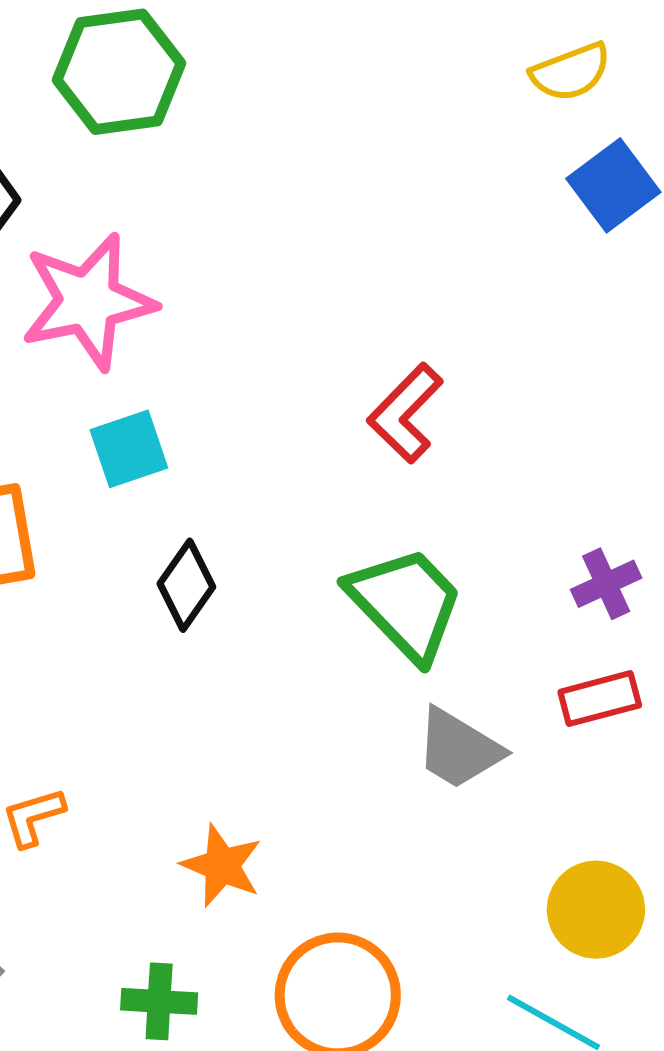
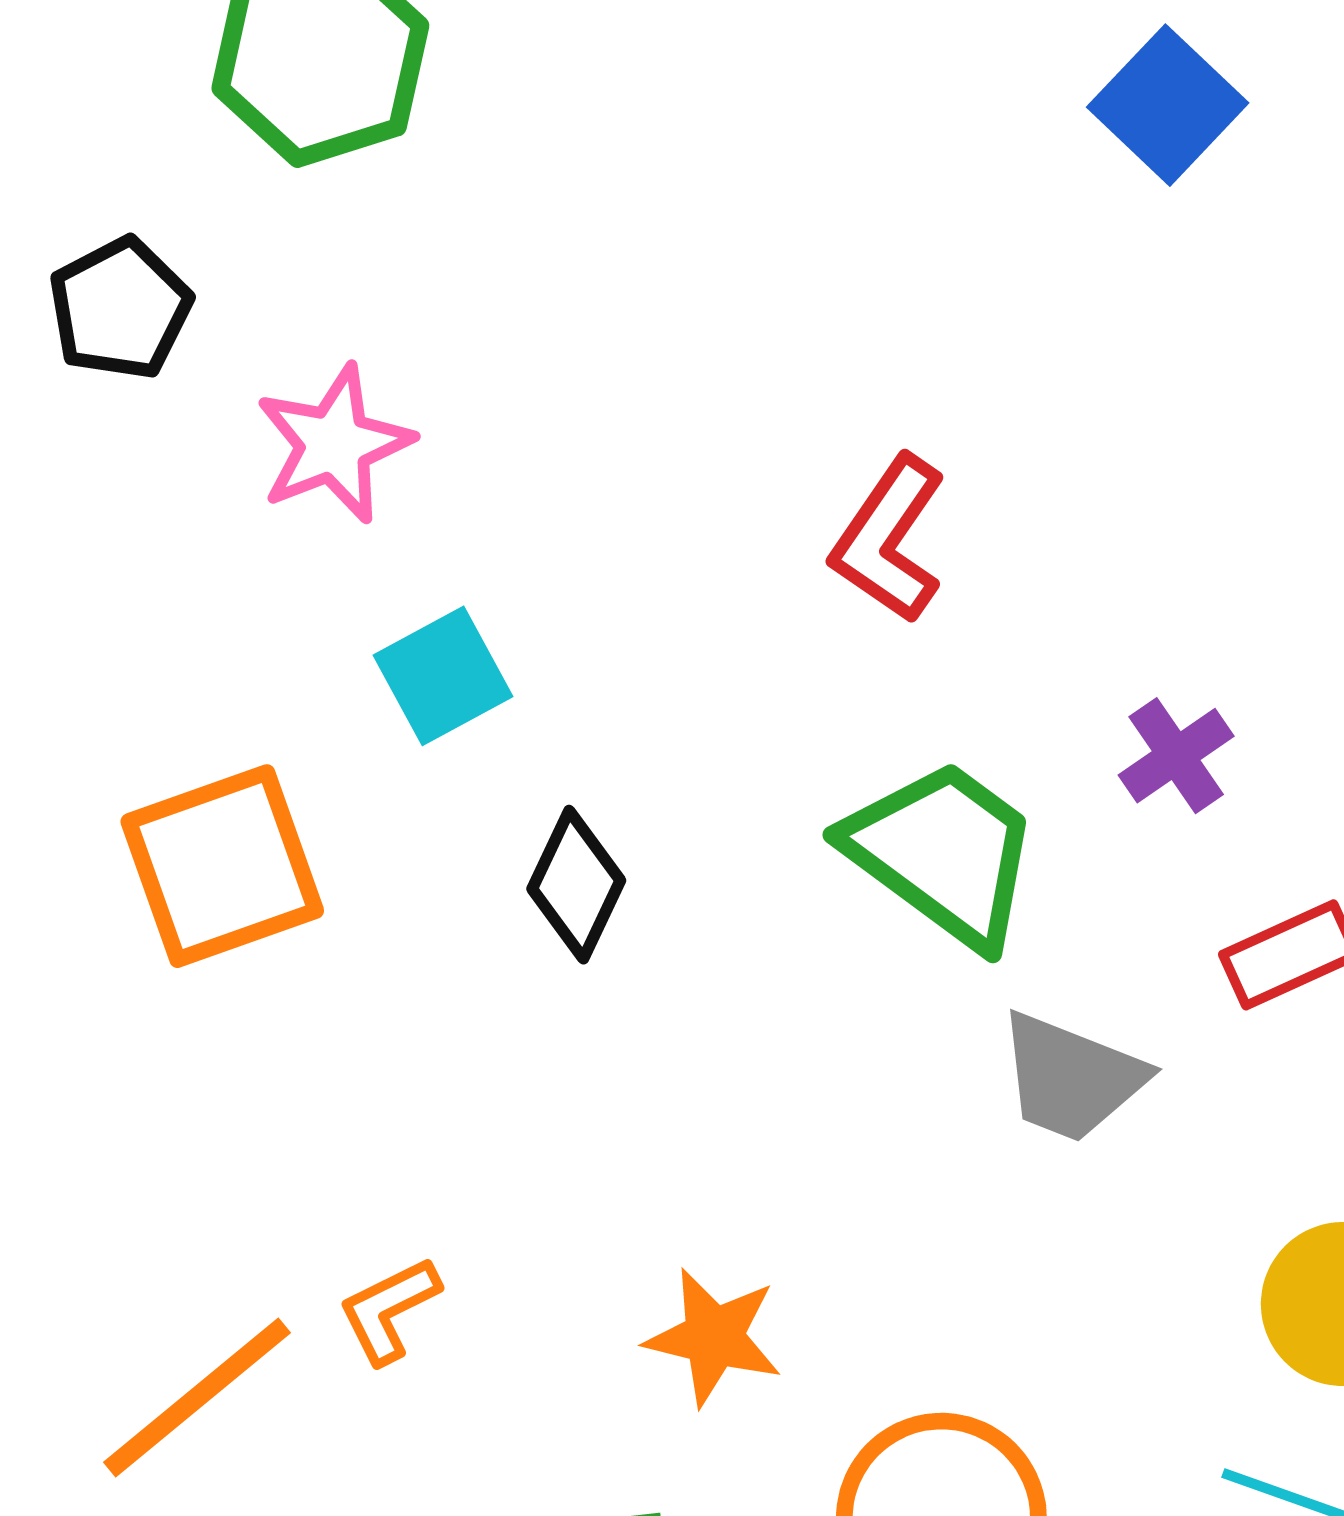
pink star: (88, 301) -> (334, 444), size x0.7
purple cross: (606, 584) -> (1176, 756), moved

